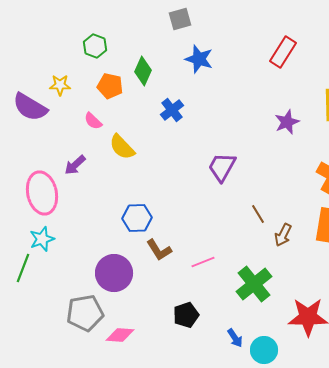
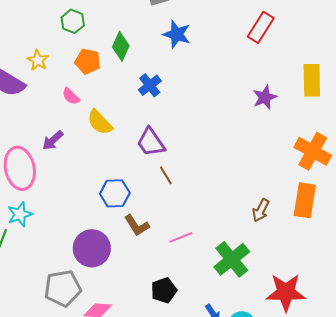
yellow star: (60, 85) -> (38, 60), turned 30
purple trapezoid: (222, 167) -> (151, 142), moved, turned -64
brown line: (258, 214) -> (166, 175), moved

